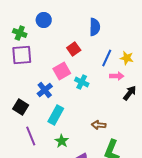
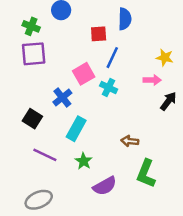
red square: (74, 49) -> (99, 34), moved, turned 32
blue line: (107, 58) -> (112, 58), moved
purple line: (31, 136) -> (45, 155), turned -42

